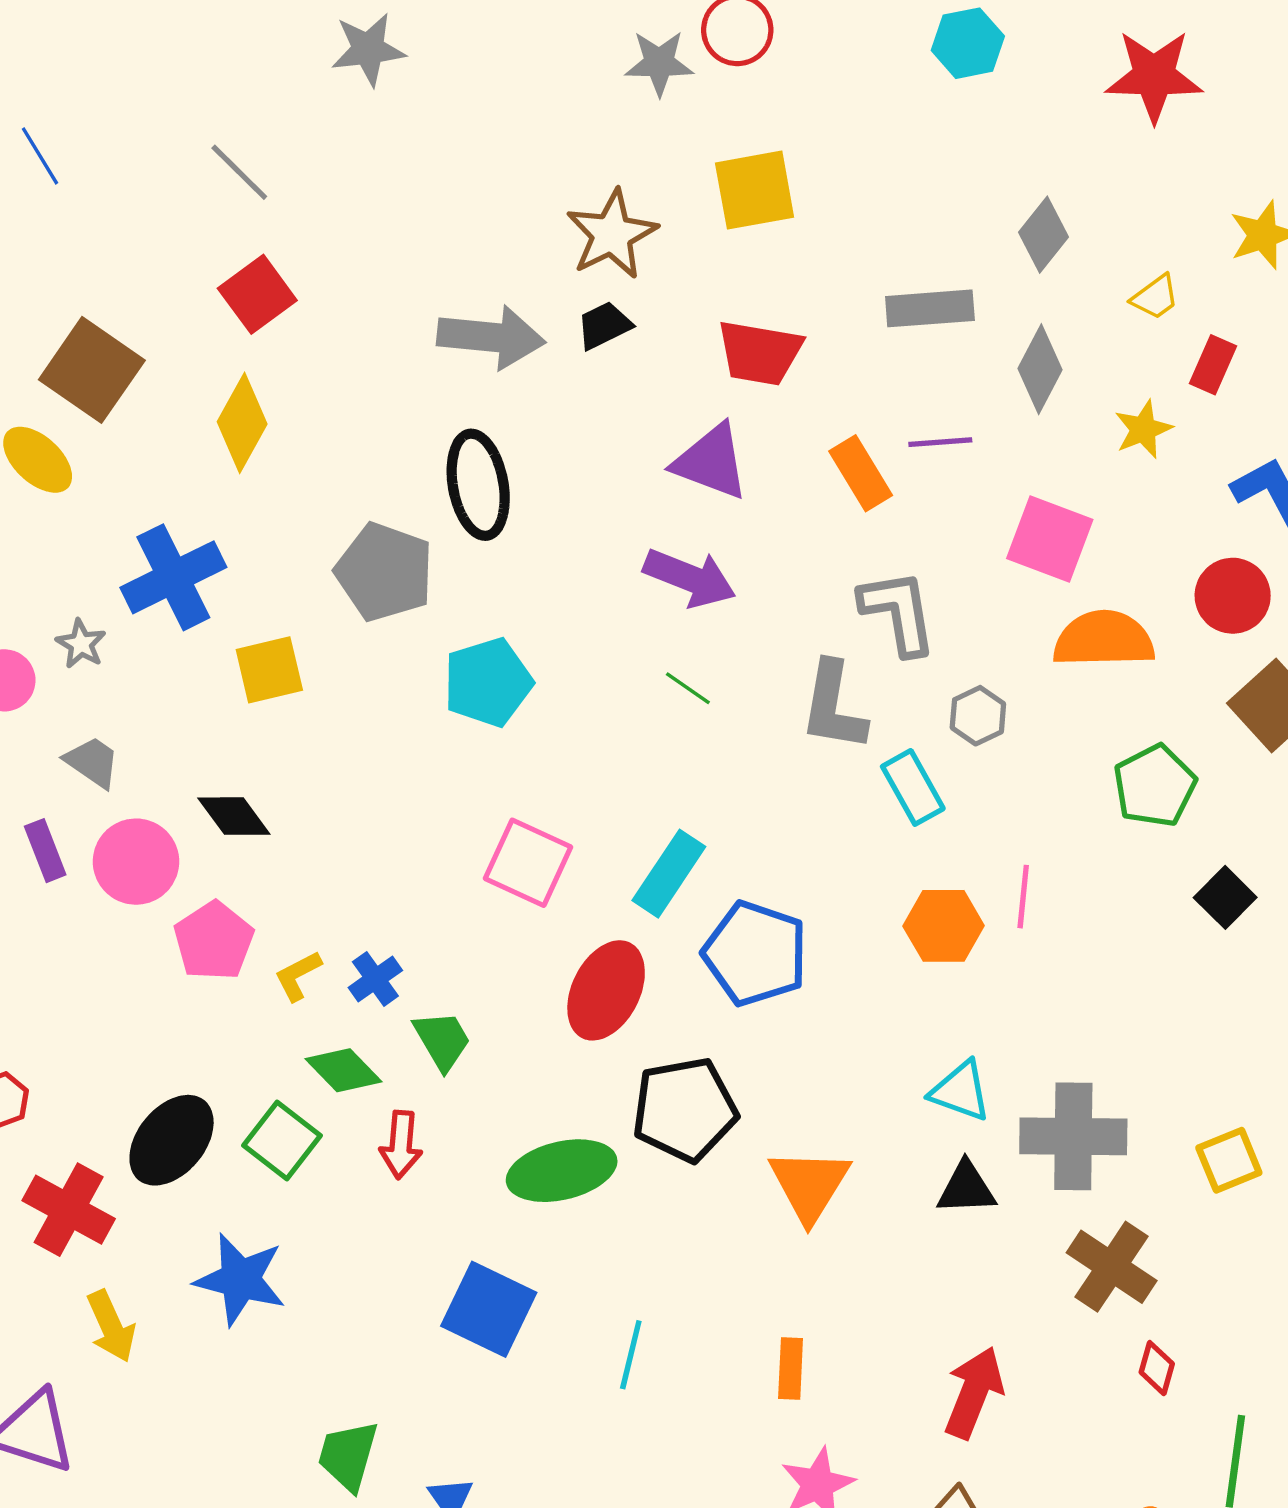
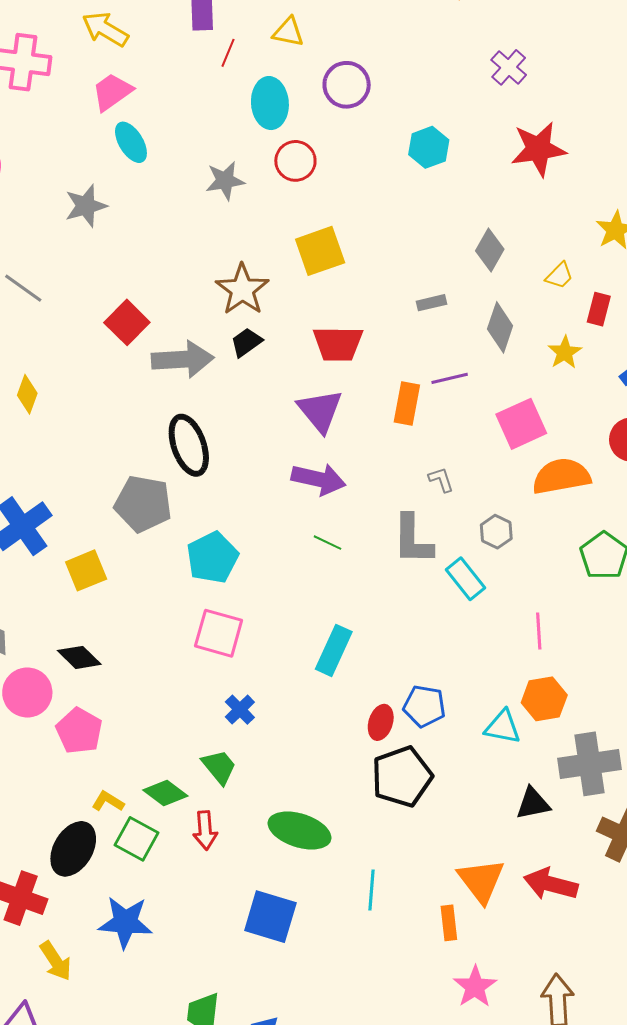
gray star: (659, 63) -> (225, 181), moved
red square: (257, 294) -> (127, 322), moved
gray rectangle: (930, 308) -> (431, 303), size x0.6
yellow diamond: (242, 423) -> (27, 394), moved, size x0.7
purple triangle: (711, 462) -> (320, 411), turned 39
orange rectangle: (861, 473) -> (407, 404), turned 51
pink square: (1050, 539) -> (521, 424), turned -36
gray L-shape: (898, 612) -> (441, 480), size x0.5
pink square: (528, 863) -> (219, 633), moved
orange hexagon: (944, 926) -> (544, 699), moved
blue pentagon: (755, 953) -> (424, 706), moved, size x0.7
yellow L-shape: (298, 976) -> (108, 801), moved, turned 68
blue cross: (375, 979) -> (240, 710), moved
red ellipse: (606, 990) -> (381, 722), moved, size x0.6
cyan triangle: (961, 1091) -> (503, 727), moved
black pentagon: (685, 1110) -> (402, 777), moved
green ellipse: (562, 1171) -> (300, 830), turned 40
orange triangle: (809, 1185) -> (481, 881), moved
cyan line: (631, 1355) -> (371, 890), moved
red arrow: (974, 1392) -> (551, 884), moved, turned -88

